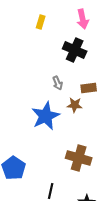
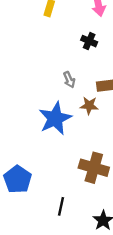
black cross: (75, 50) -> (89, 41), size x0.6

